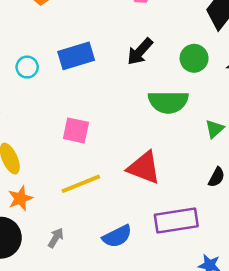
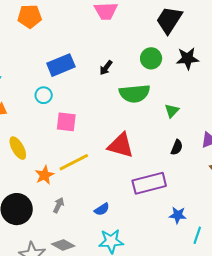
black arrow: (140, 52) -> (106, 68), moved, size x0.7
cyan circle: (27, 67) -> (44, 95), moved
orange star: (20, 198) -> (45, 175), moved
blue semicircle: (117, 236) -> (102, 209), moved, size x0.7

